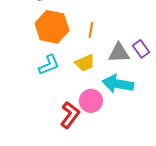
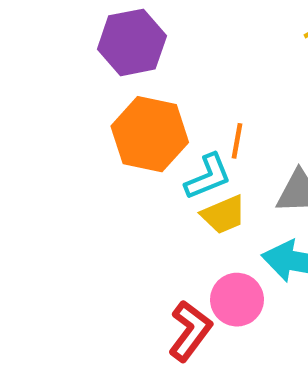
cyan L-shape: (49, 65) -> (208, 177), moved

